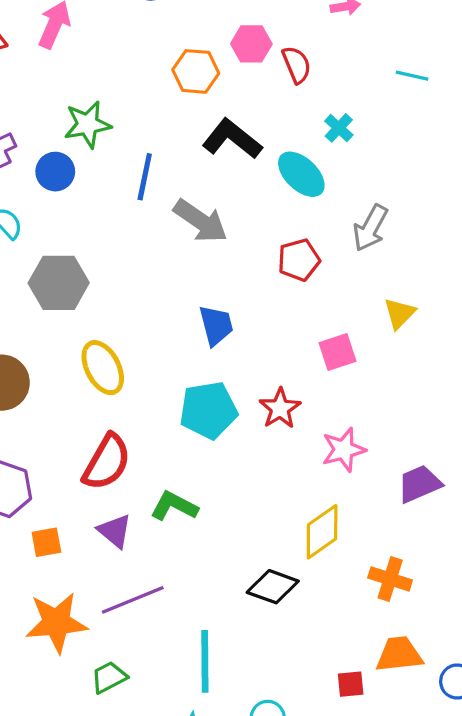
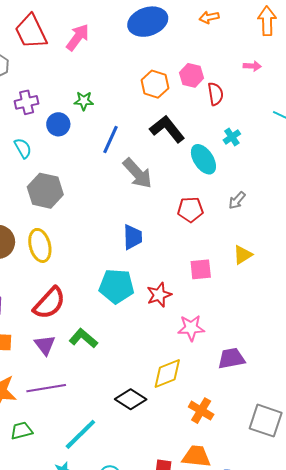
green star: (88, 124) -> (84, 101), size x0.7
gray arrow: (370, 228) -> (237, 200), size x0.7
yellow ellipse: (103, 368) -> (40, 245), moved
cyan line: (205, 661) -> (80, 434), turned 33

